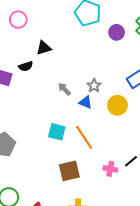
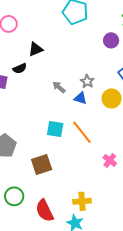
purple circle: (117, 32) -> (111, 40), moved
pink cross: (110, 169) -> (110, 160), turned 32
brown square: (69, 171) -> (42, 164), moved

